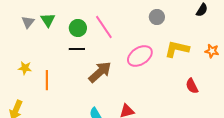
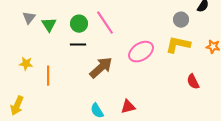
gray circle: (157, 17) -> (181, 20), moved
green triangle: (48, 20) -> (49, 25), moved

